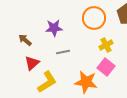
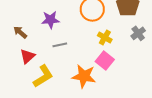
yellow cross: (106, 45) -> (105, 37), turned -32

